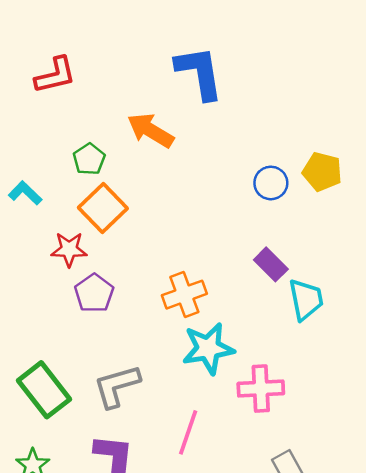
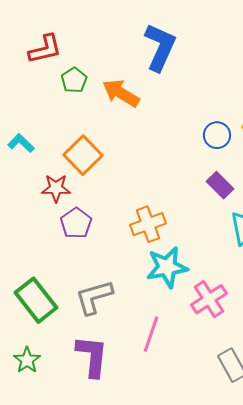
blue L-shape: (199, 73) -> (160, 47), turned 33
green pentagon: (89, 159) -> (74, 80), moved
purple rectangle: (271, 264) -> (220, 185), moved
pink cross: (261, 389) -> (209, 299), turned -30

